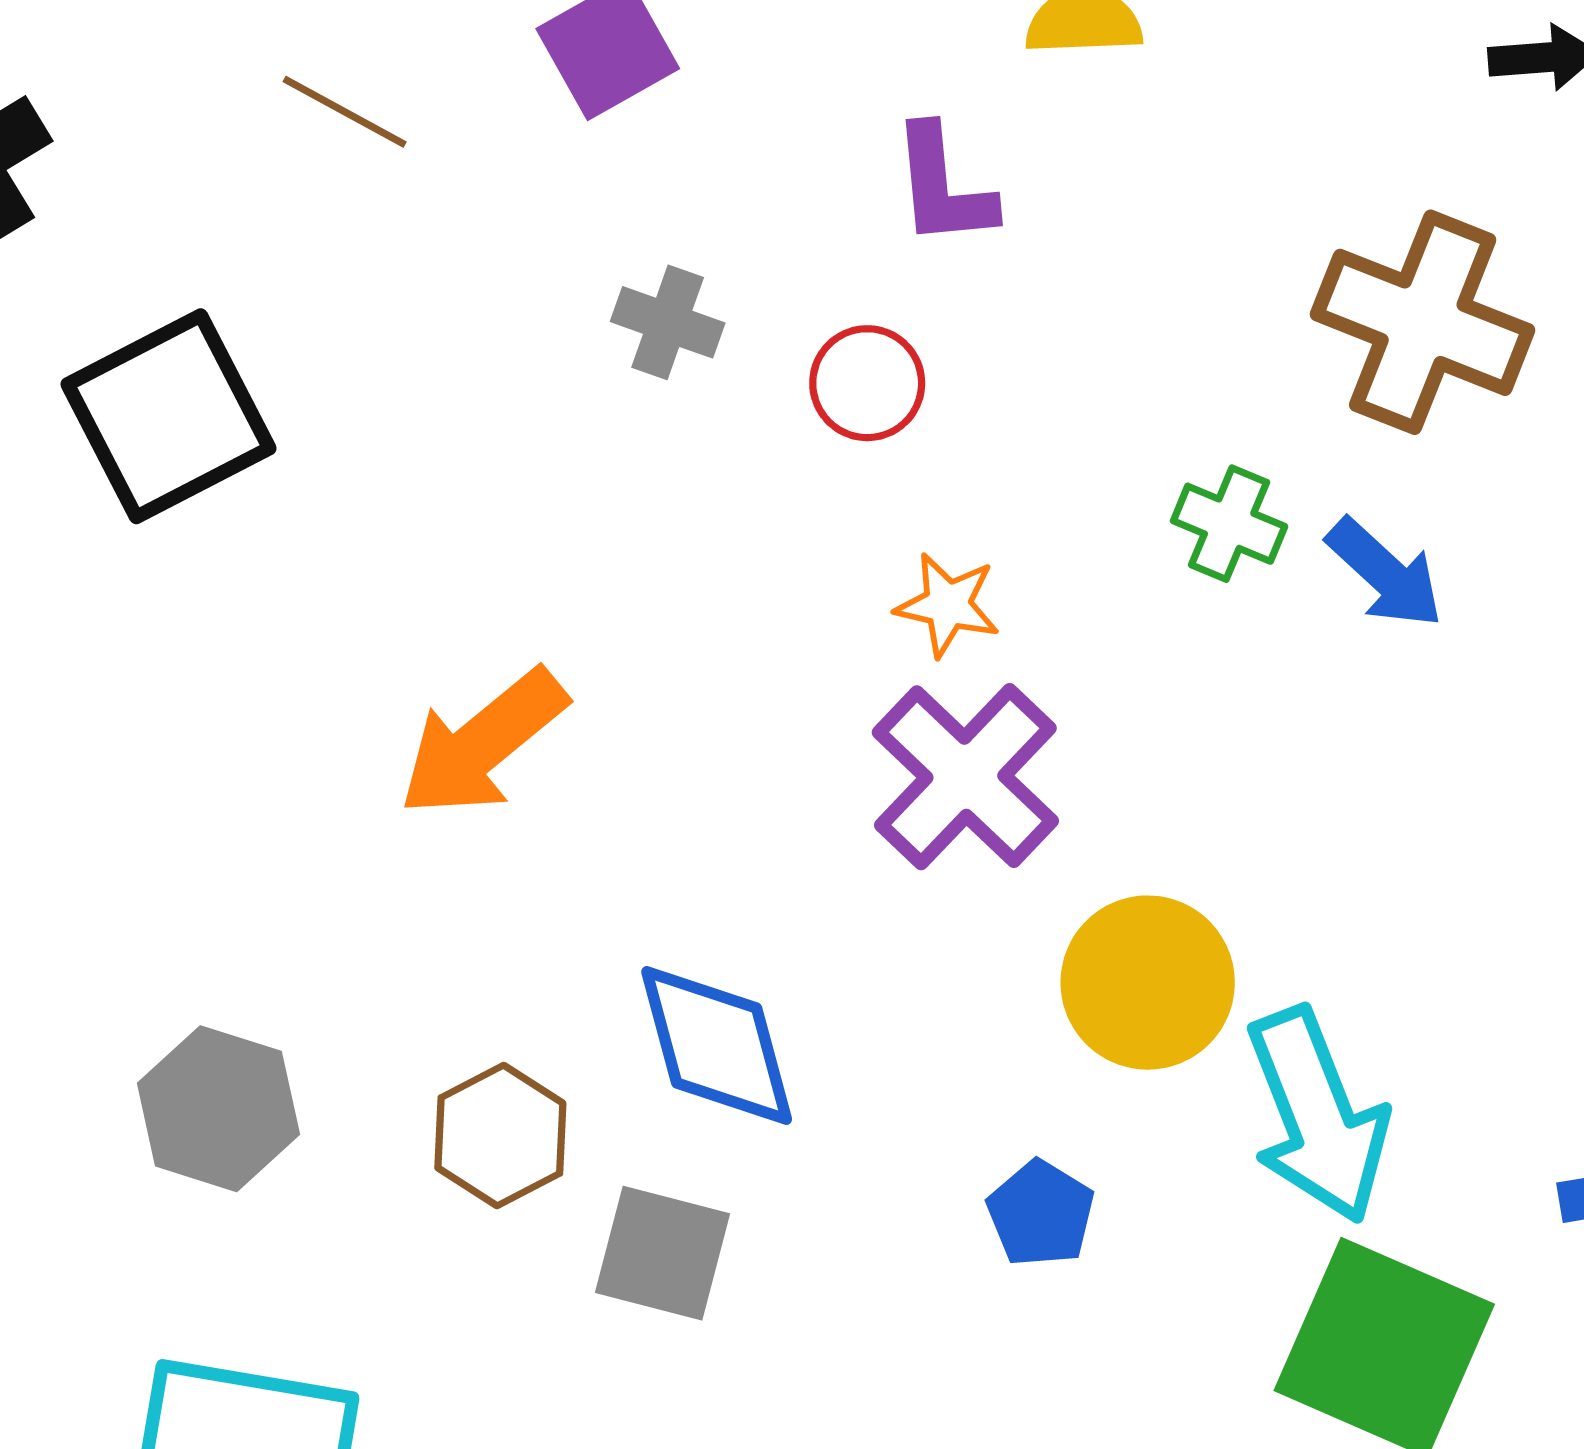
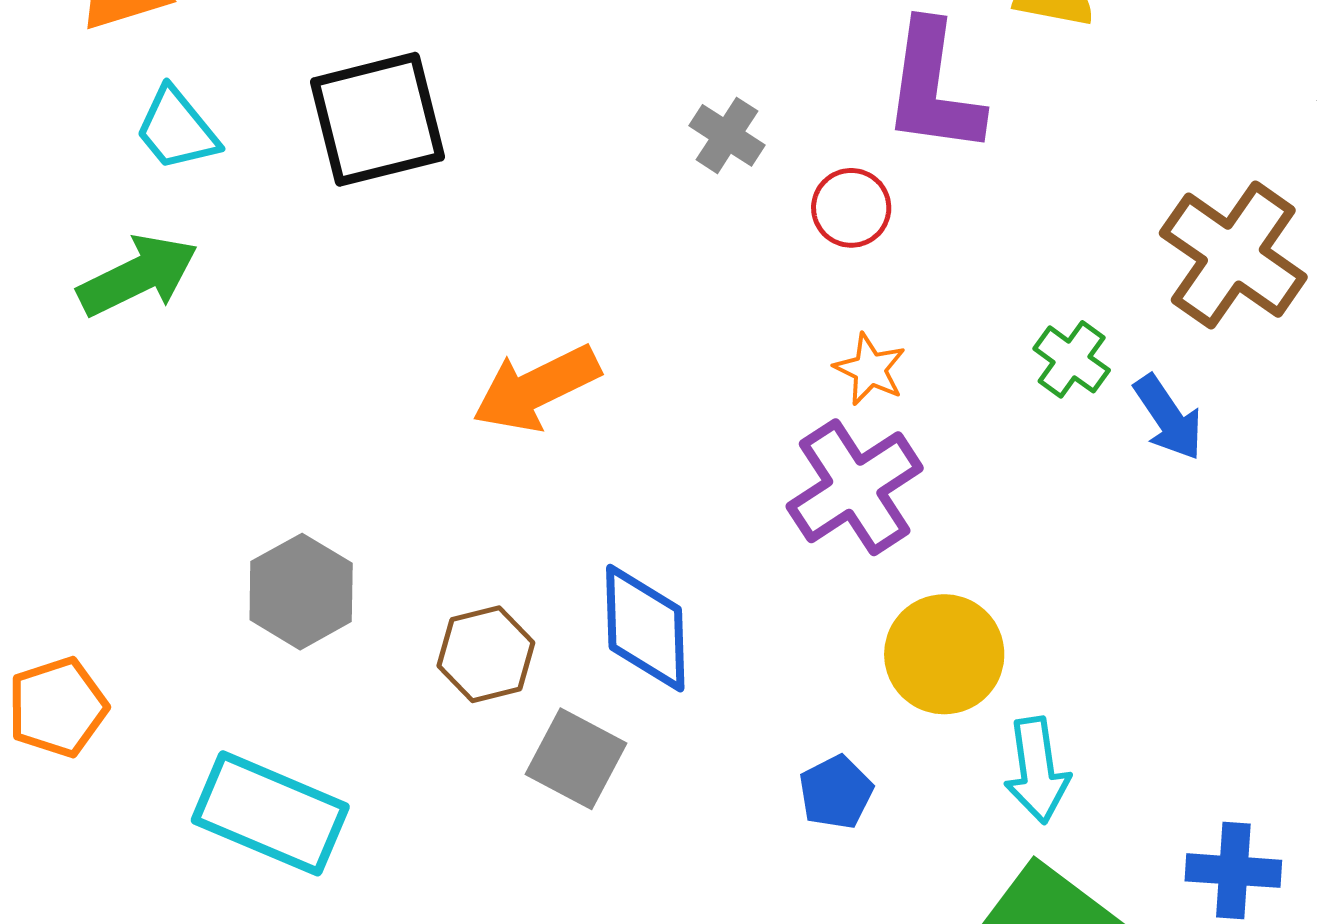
purple L-shape: (943, 186) -> (933, 88), size x1.5
cyan arrow: (1317, 1115) -> (1037, 770), size x0.7

